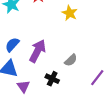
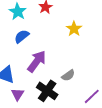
blue semicircle: (12, 45) -> (22, 36), moved
black cross: (52, 79) -> (47, 91), size x1.5

